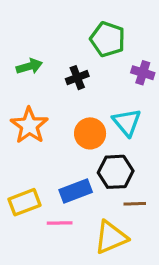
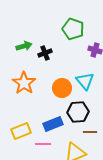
black cross: (77, 78) -> (45, 53), moved

